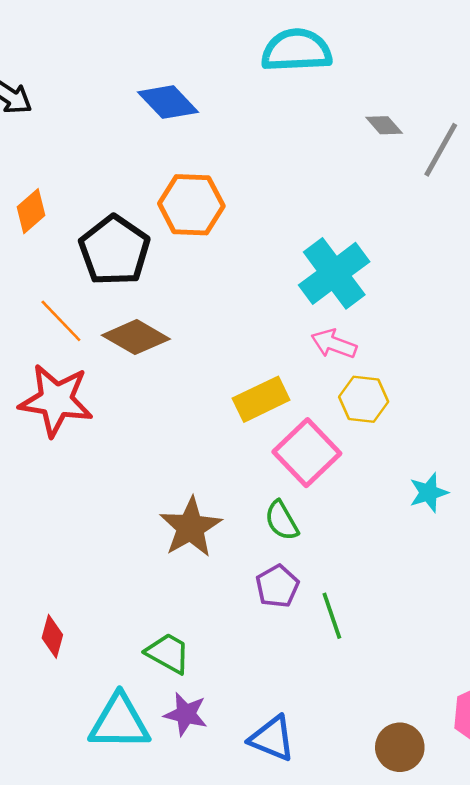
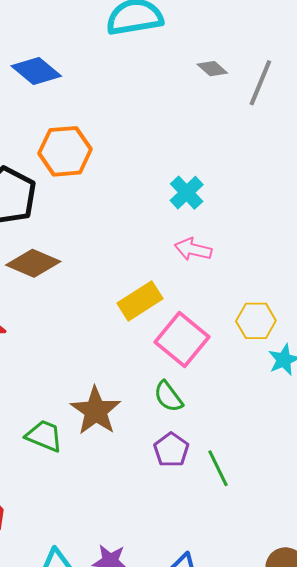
cyan cross: (334, 273) -> (187, 193), size x0.6
yellow hexagon: (364, 399) -> (256, 321), moved
green trapezoid: (168, 653) -> (44, 436), moved

